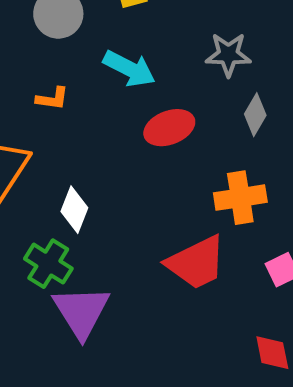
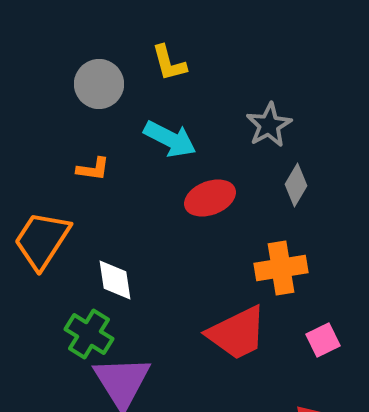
gray star: (228, 55) -> (269, 125), turned -30
white diamond: (74, 210) -> (115, 280), turned -30

